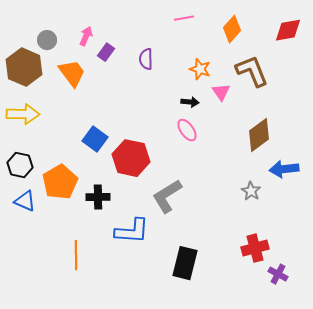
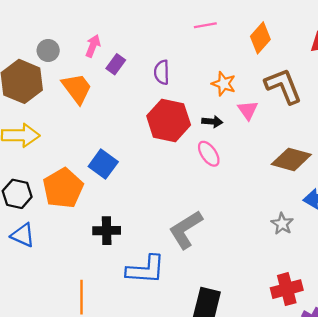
brown diamond: (259, 135) -> (291, 159), turned 52
red hexagon: (131, 158) -> (169, 120), moved
orange pentagon: (60, 182) -> (63, 188), moved

